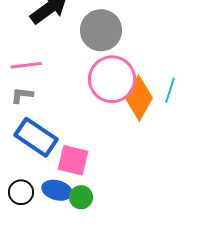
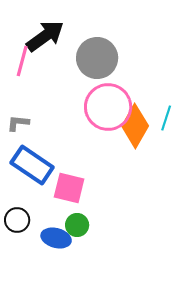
pink line: (26, 65) -> (22, 61), moved, turned -68
blue ellipse: (57, 190) -> (56, 238), moved

